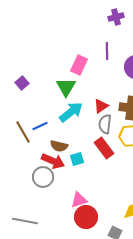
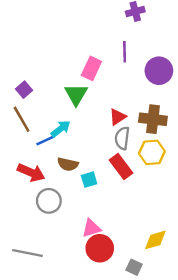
cyan arrow: (71, 112) -> (61, 129), moved, size x0.7
brown line: (23, 132) -> (22, 119), moved
red arrow: (53, 161) -> (31, 172), moved

